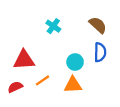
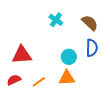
cyan cross: (53, 26) -> (56, 20), moved
orange line: (42, 80) -> (39, 82), moved

